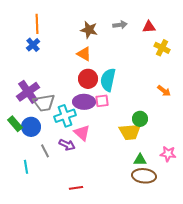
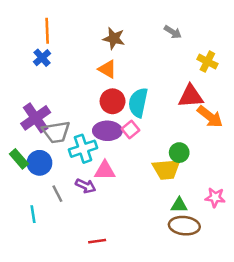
gray arrow: (120, 25) -> (173, 32), moved, turned 40
red triangle: (149, 27) -> (191, 96), moved, size x1.5
orange arrow: (164, 91) -> (210, 117), size x1.5
pink square: (102, 101) -> (130, 129), turned -32
pink triangle: (82, 133) -> (105, 171), turned -42

